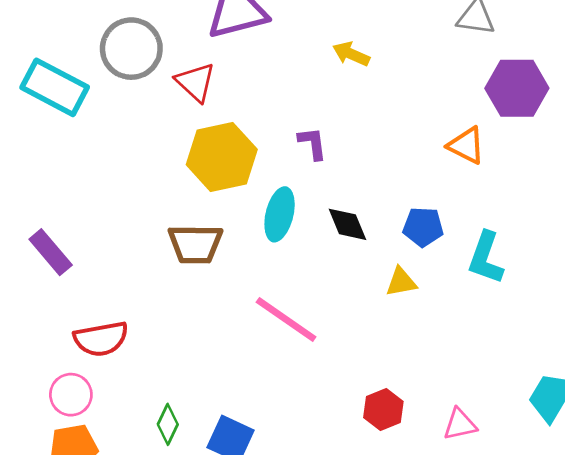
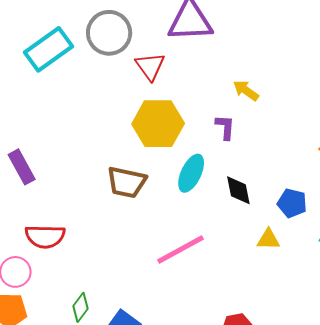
yellow arrow: (351, 54) -> (246, 90), moved
cyan rectangle: (55, 87) -> (49, 49), turned -75
pink line: (286, 319) -> (180, 249), turned -75

